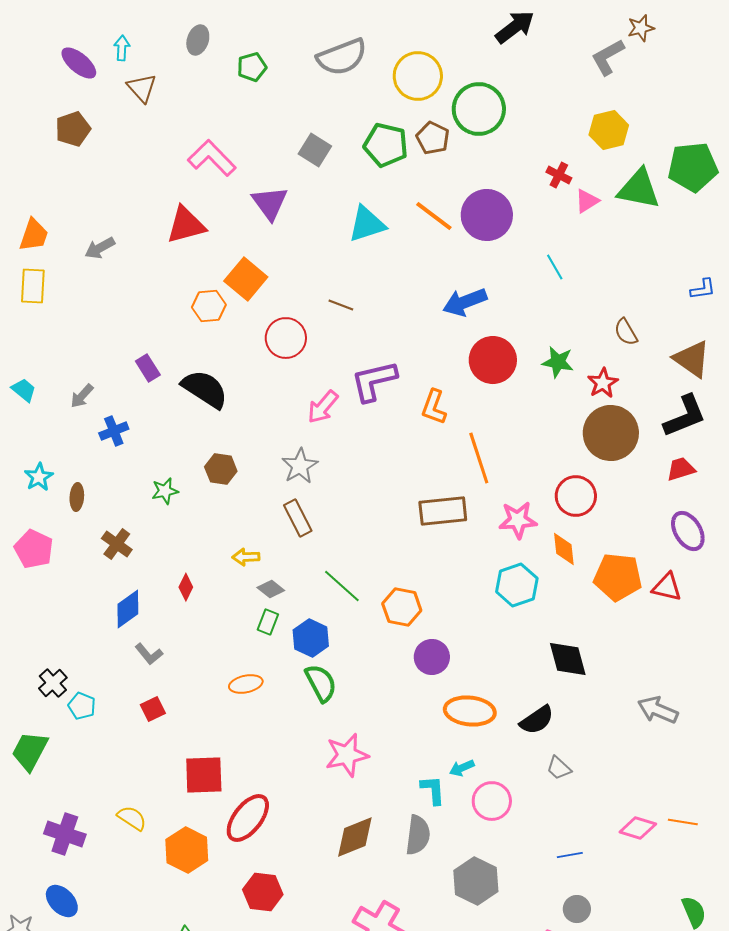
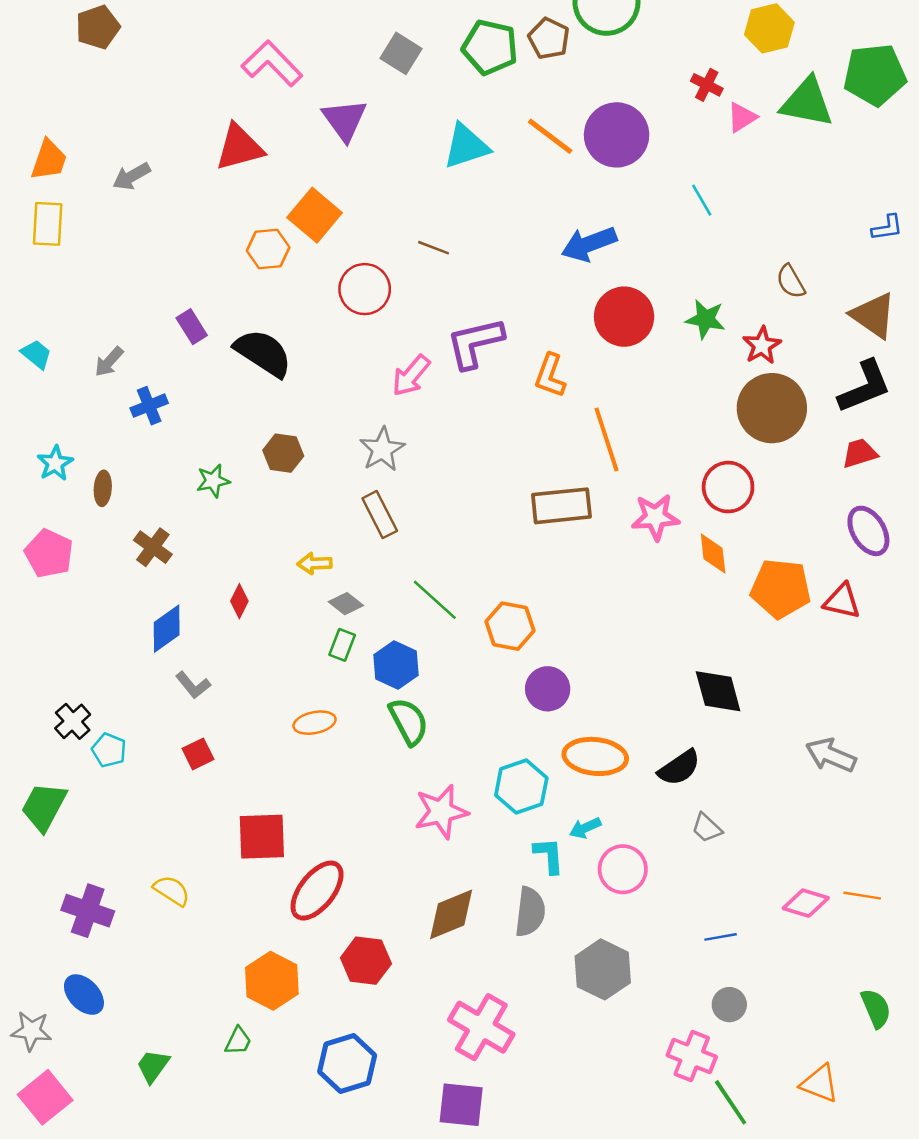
cyan hexagon: (517, 585) -> (521, 787), moved
orange hexagon: (187, 850) -> (272, 981), moved
red hexagon: (263, 892) -> (366, 961), moved

